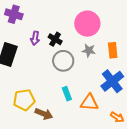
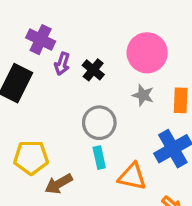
purple cross: (14, 14) -> (41, 40), moved
gray circle: (63, 61) -> (99, 123), moved
brown arrow: (44, 114) -> (59, 184), turned 120

